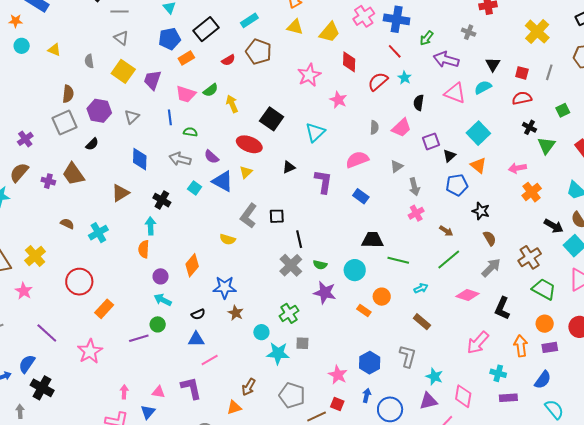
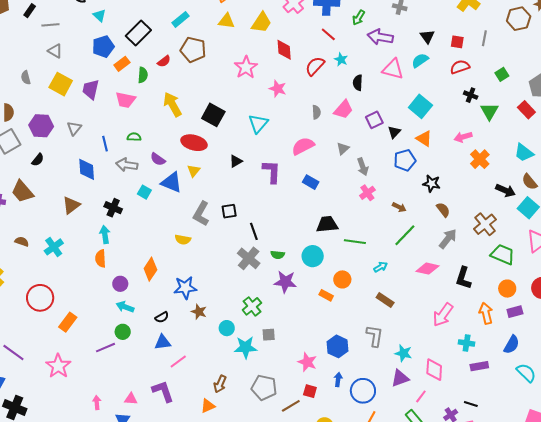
green semicircle: (211, 90) -> (143, 75), moved, turned -42
yellow arrow: (232, 104) -> (172, 104), size x1.4
blue line: (170, 117) -> (105, 144), moved

